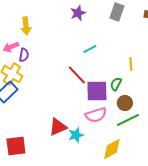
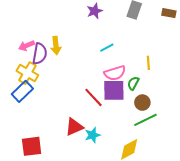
yellow arrow: (26, 26) -> (56, 46), moved
purple semicircle: (24, 55) -> (40, 54), size x1.5
red line: (77, 75) -> (94, 97), moved
pink semicircle: (96, 115) -> (115, 73), moved

